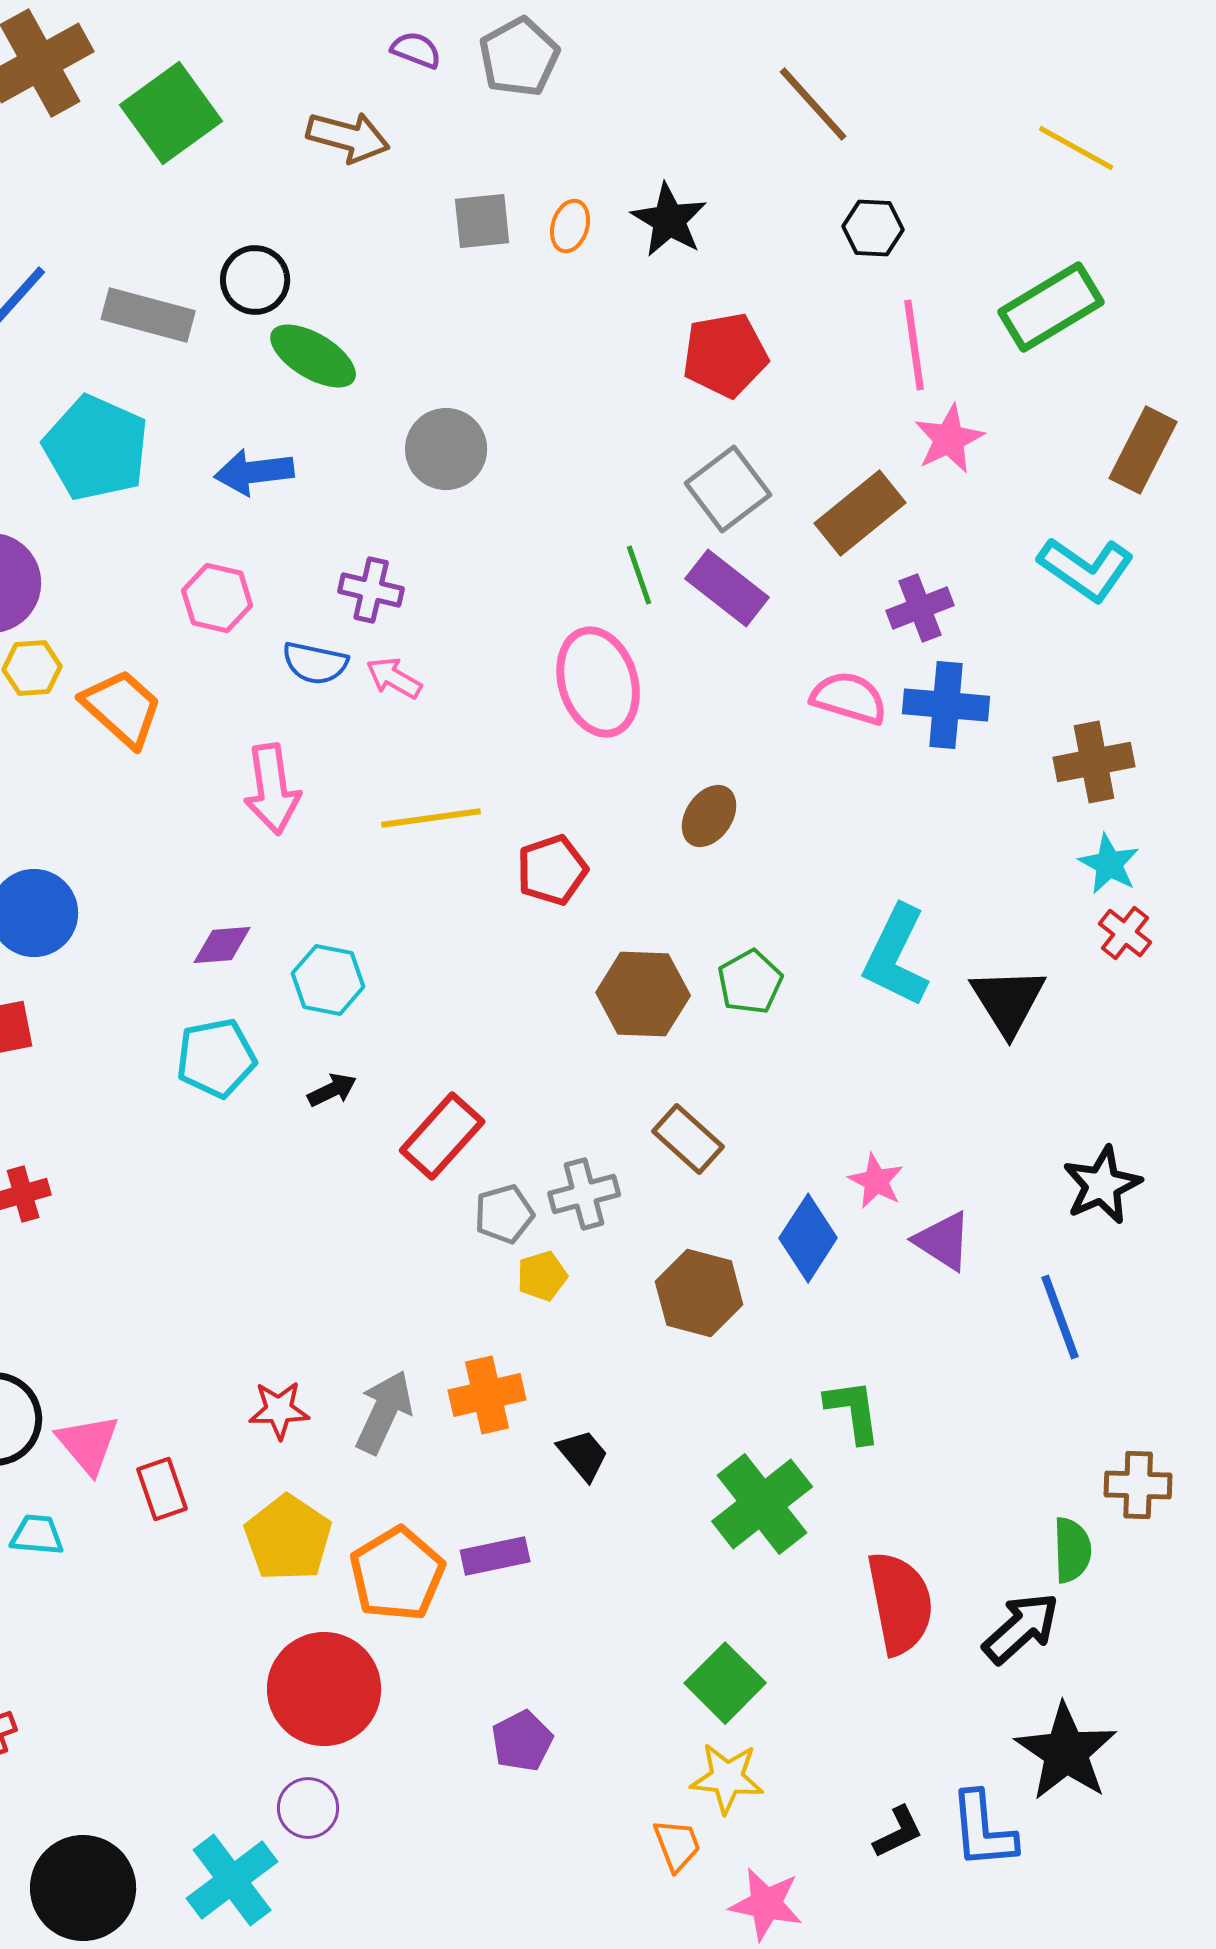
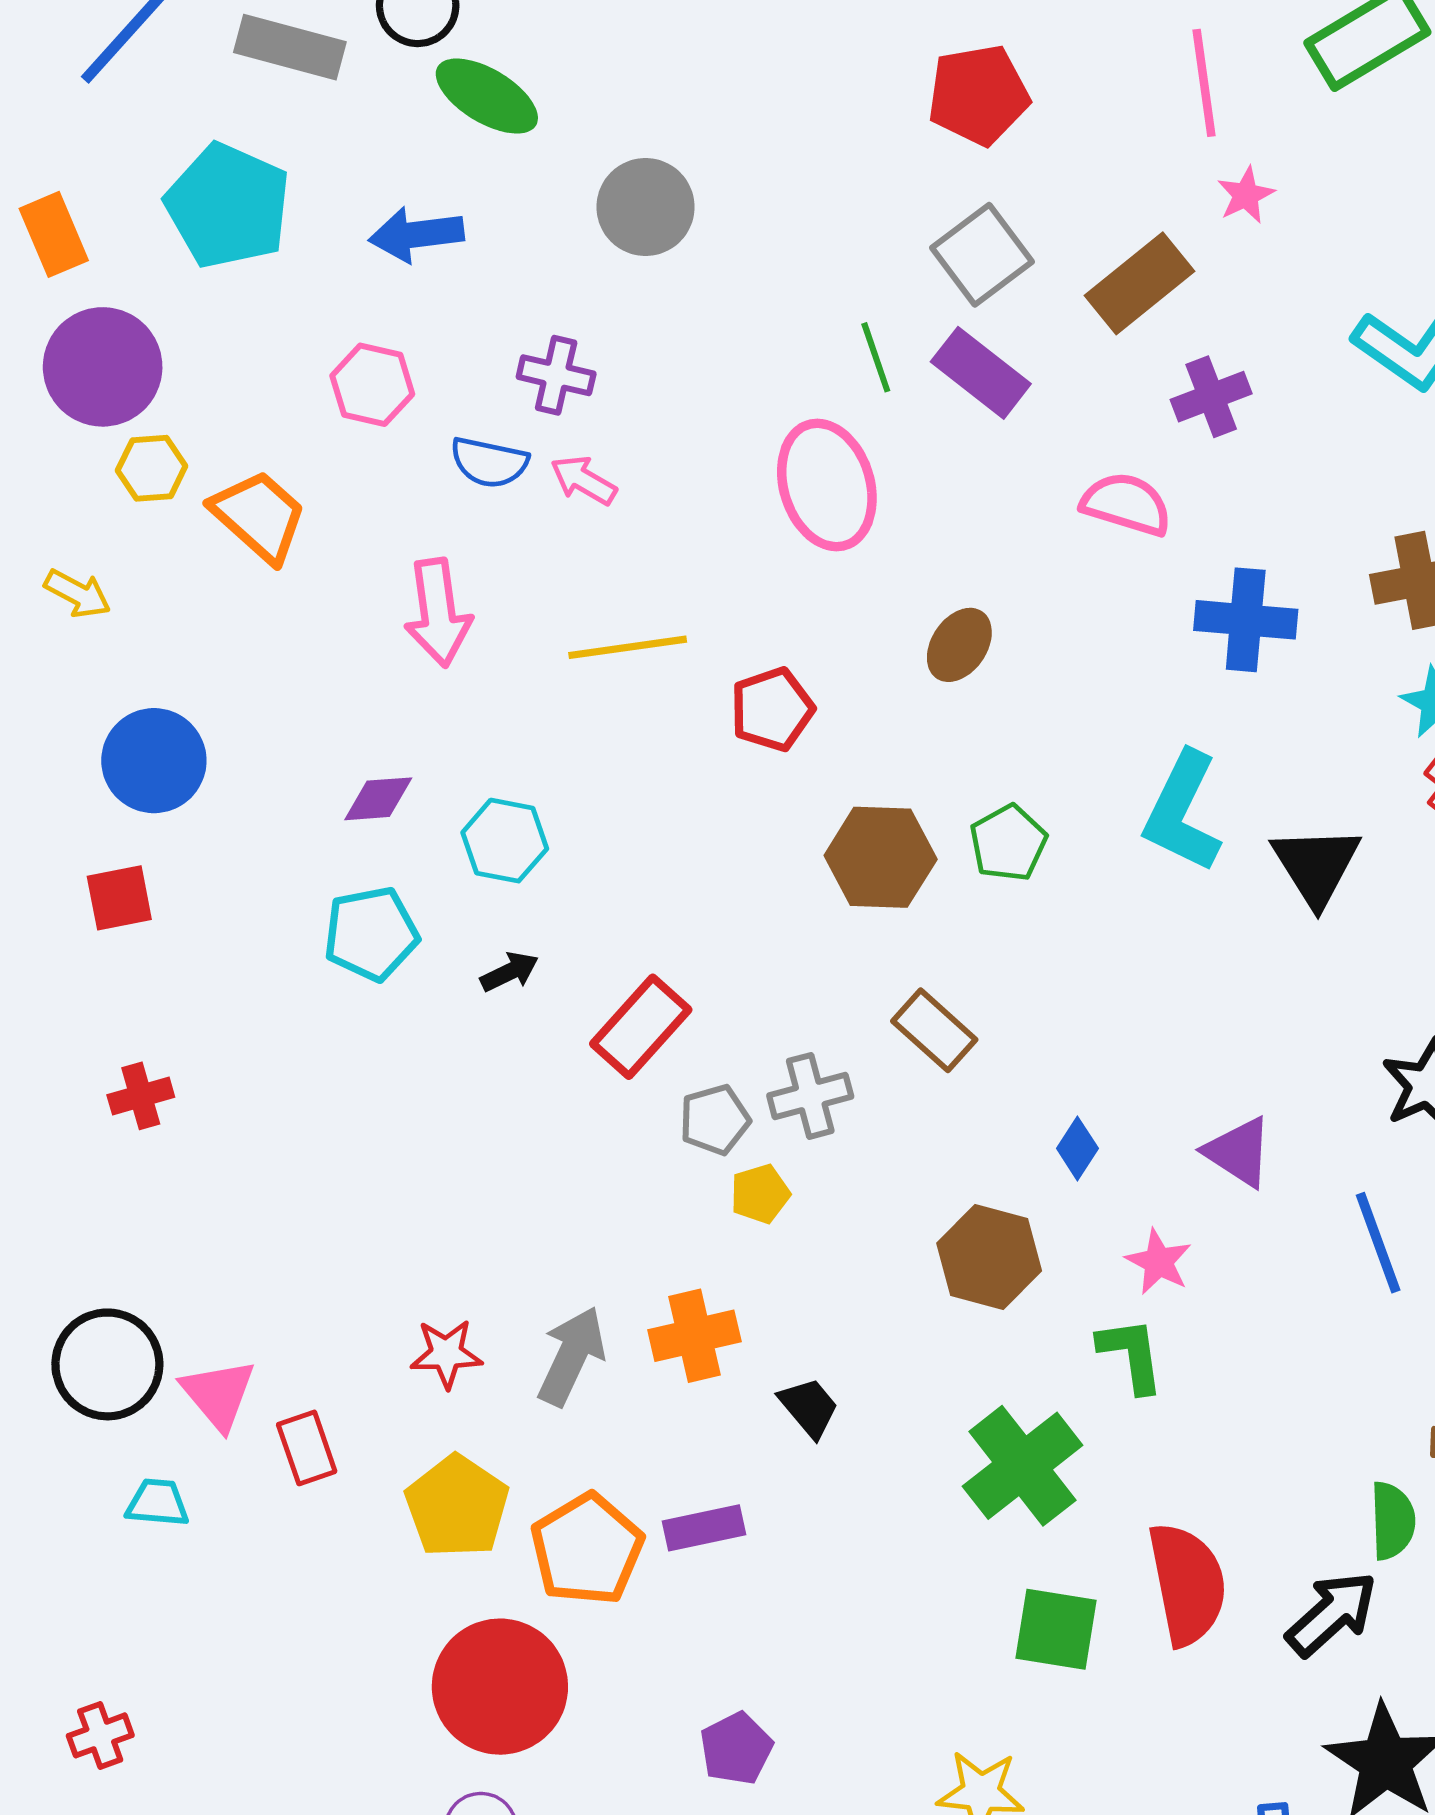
pink star: (949, 439) -> (1246, 195), size x0.7
blue cross: (946, 705) -> (1246, 620), moved
pink star: (876, 1181) -> (1159, 1262), moved
blue diamond: (808, 1238) -> (1077, 1148), size x0.6
brown hexagon: (699, 1293) -> (989, 1257), moved
green square: (725, 1683) -> (1056, 1629), moved, turned -36

